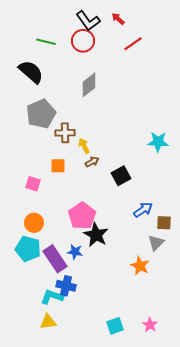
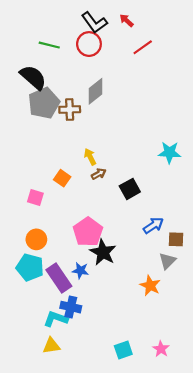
gray pentagon: (41, 114) -> (44, 103), moved
brown cross: (65, 133) -> (70, 109), moved
orange square: (58, 166) -> (62, 178), turned 35

